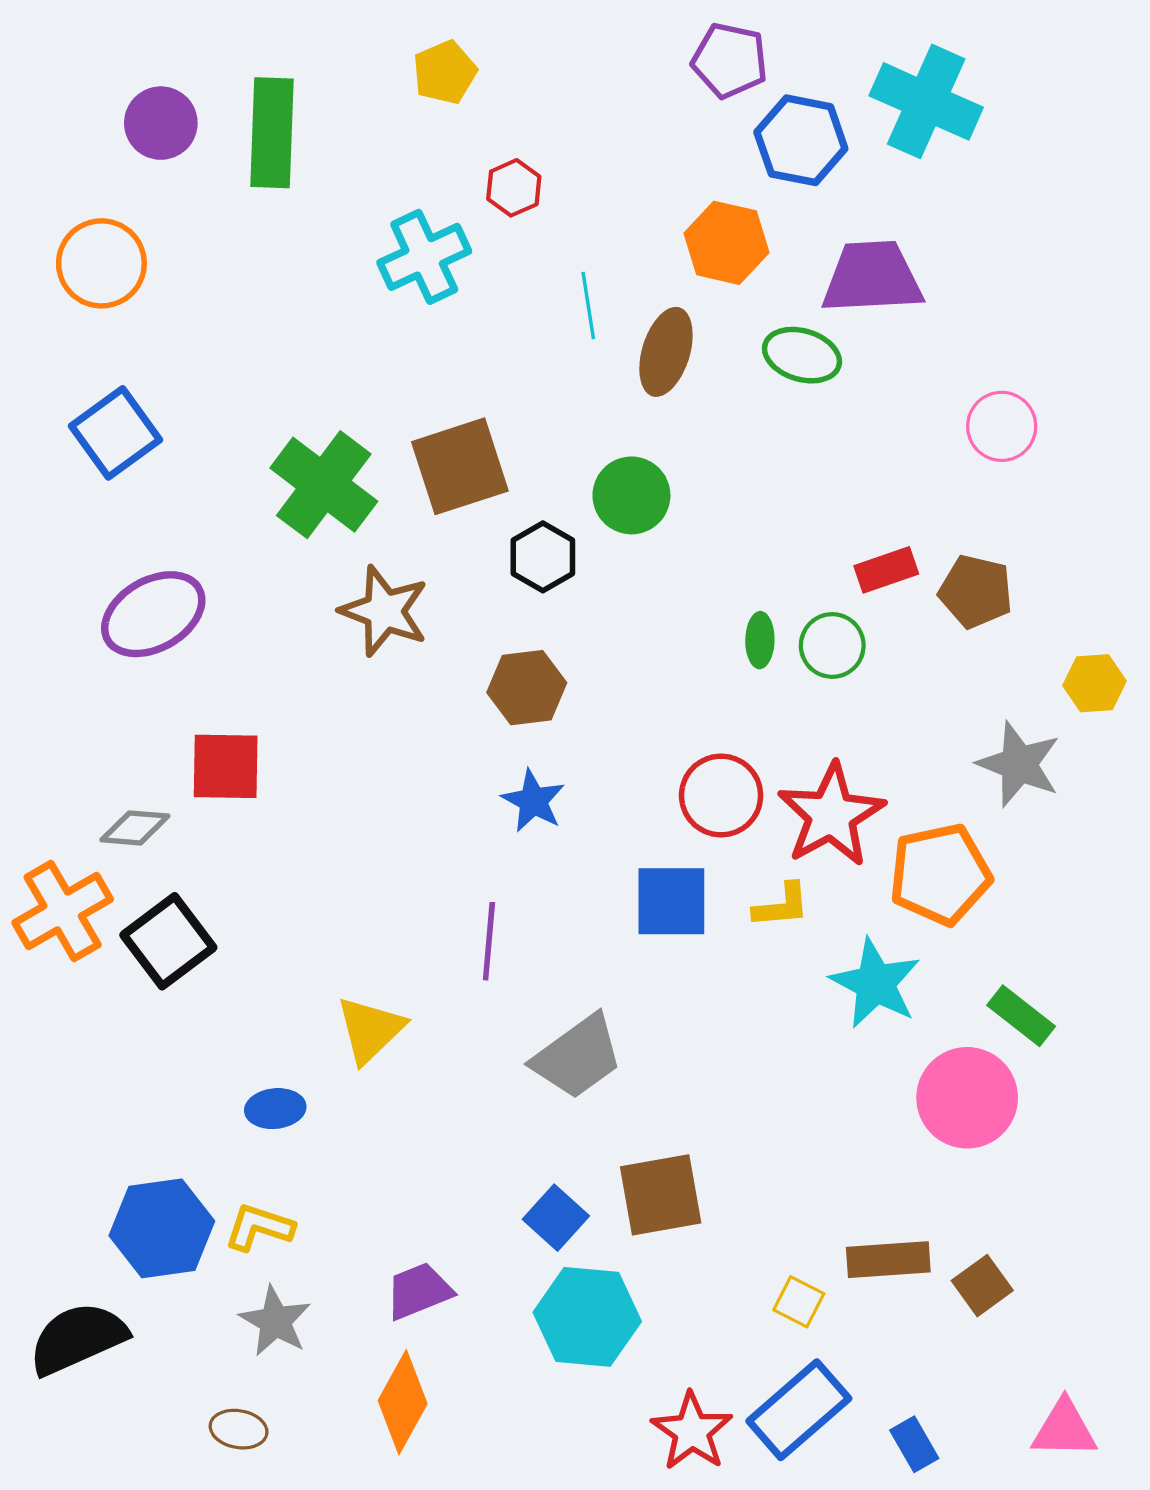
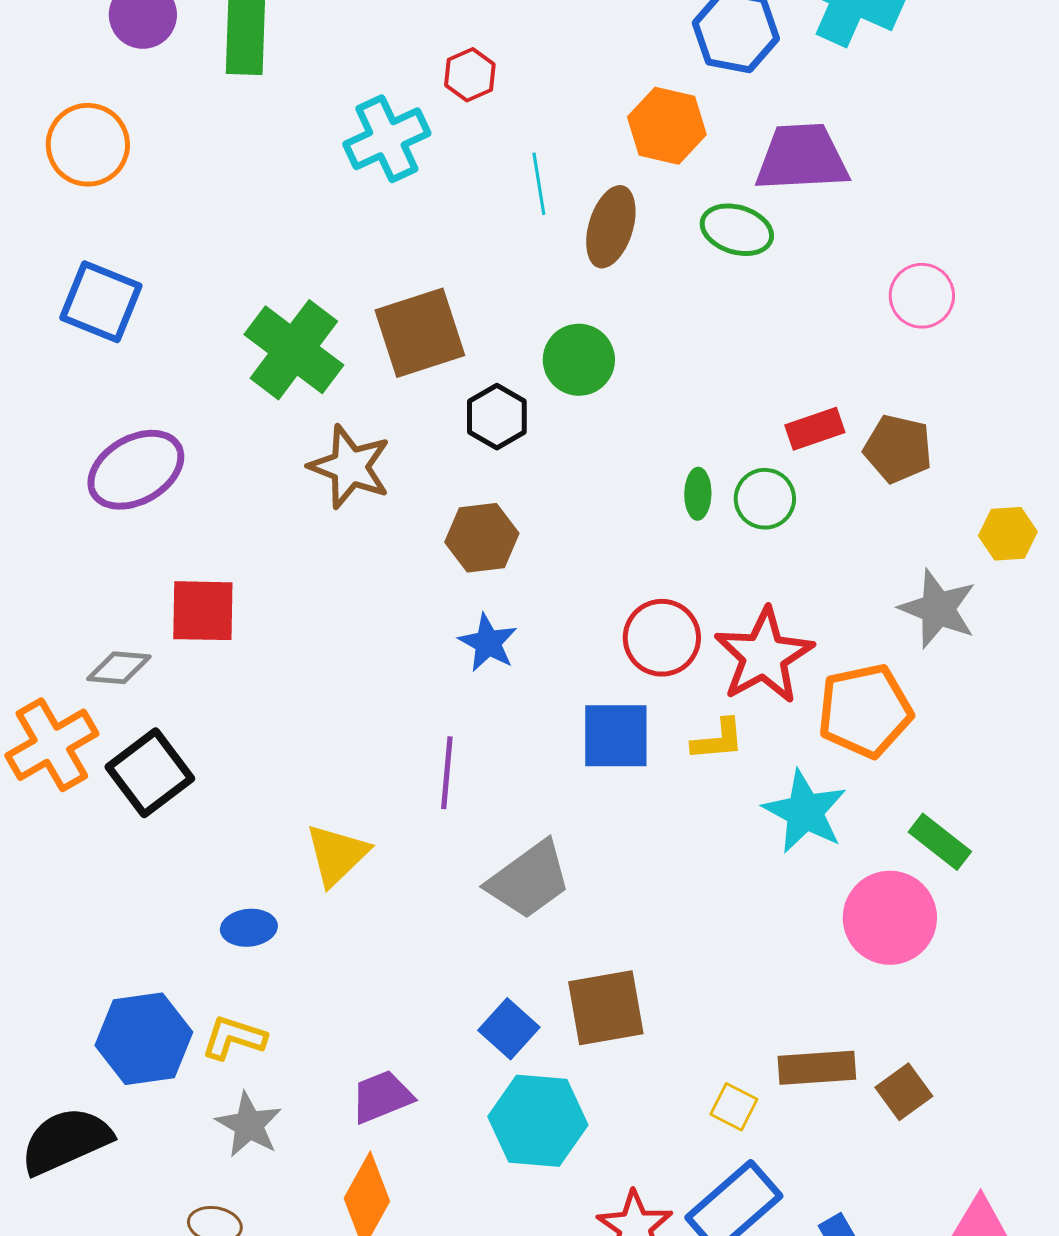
blue square: (115, 433) -> (101, 302), turned -32

